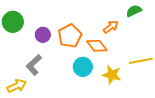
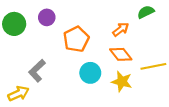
purple circle: (43, 35) -> (47, 17), moved
orange diamond: (97, 46) -> (121, 54), moved

